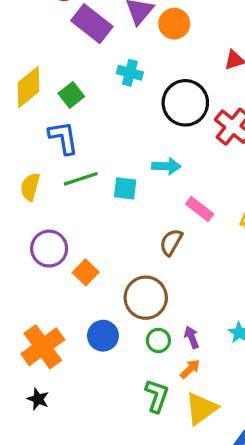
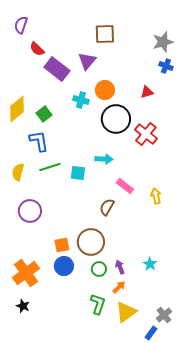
orange circle: (174, 24) -> (105, 90), moved
orange square: (86, 272) -> (62, 245), moved, turned 35

